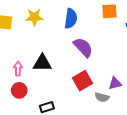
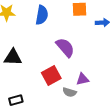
purple semicircle: (83, 47) -> (65, 47), moved

